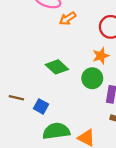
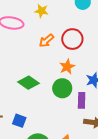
orange arrow: (68, 18) -> (46, 41), moved

